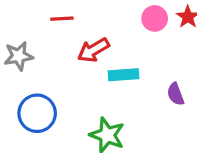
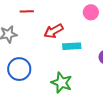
red line: (62, 19) -> (27, 11), moved

